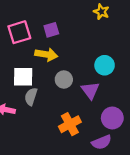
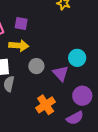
purple square: (51, 30) -> (21, 23), turned 32
cyan circle: (105, 65) -> (77, 58), moved

